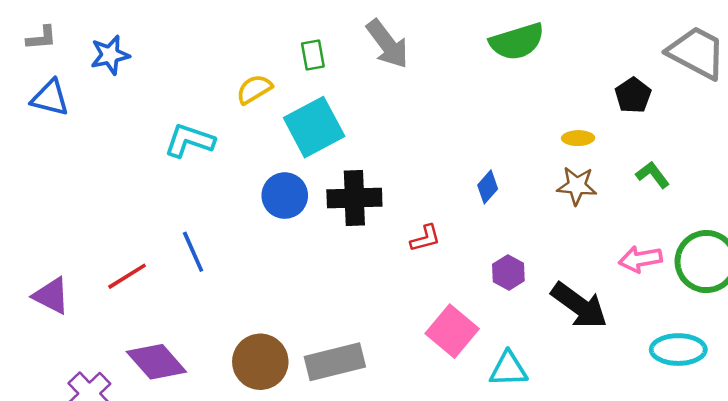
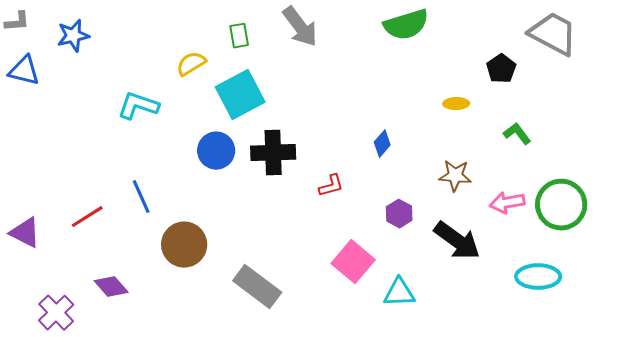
brown star: (577, 186) -> (455, 176), moved
purple diamond: (156, 362) -> (111, 287), size x0.7
brown circle: (260, 362) -> (184, 245), moved
gray rectangle: (335, 362) -> (257, 287), turned 51

